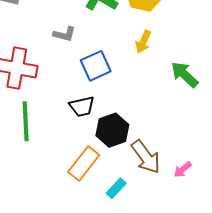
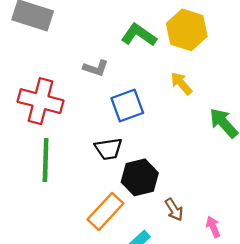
yellow arrow: (143, 42) -> (181, 83), turned 110
brown arrow: (146, 157) -> (174, 210), size x0.6
pink arrow: (183, 170) -> (213, 227), turned 102

